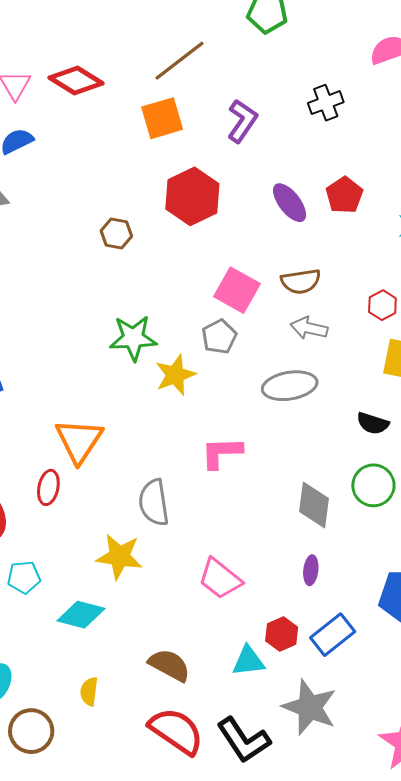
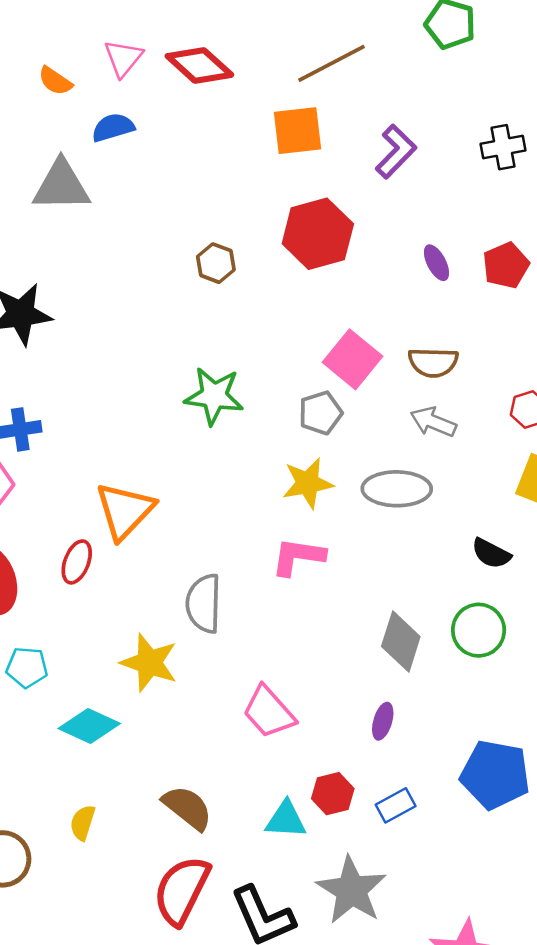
purple ellipse: (290, 203) -> (436, 263), size x0.7
yellow star: (175, 375) -> (308, 483), moved
blue rectangle: (333, 635) -> (396, 805), size x0.7
red semicircle: (176, 731) -> (182, 890), turned -108

